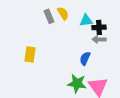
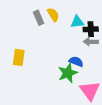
blue semicircle: (85, 58) -> (76, 62), turned 88
green star: (77, 83) -> (68, 73), moved, turned -30

